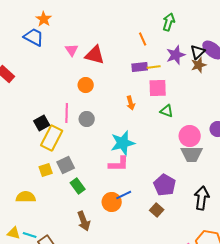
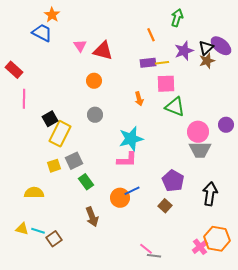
green triangle: (167, 111) -> (175, 107), size x1.5
pink line: (67, 113) -> (24, 99), moved

